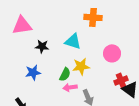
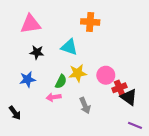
pink triangle: (22, 25) -> (31, 24), moved
pink circle: (112, 53) -> (106, 75), moved
pink arrow: (70, 87) -> (54, 97), moved

